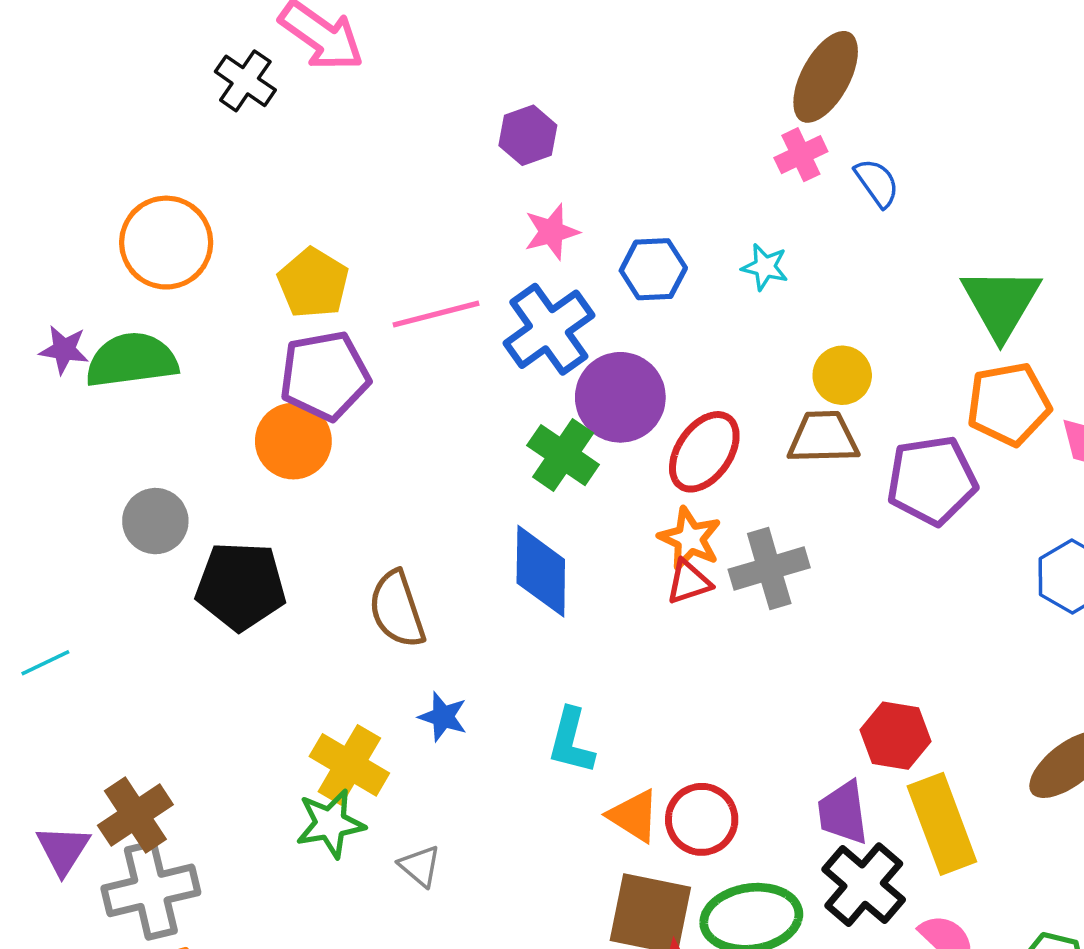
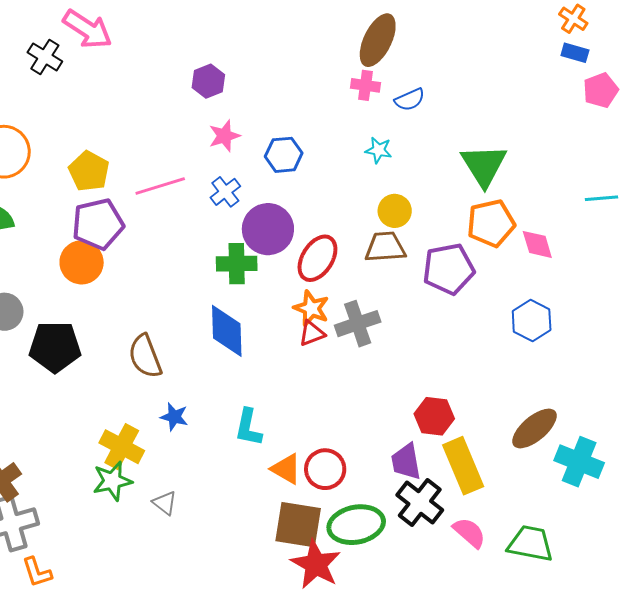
pink cross: (801, 155) -> (365, 85), turned 36
blue semicircle: (877, 183) -> (410, 100), turned 104
cyan star: (765, 267) -> (379, 150), moved
blue cross: (549, 329) -> (225, 192), size x0.6
green cross: (563, 455) -> (237, 264), turned -33

